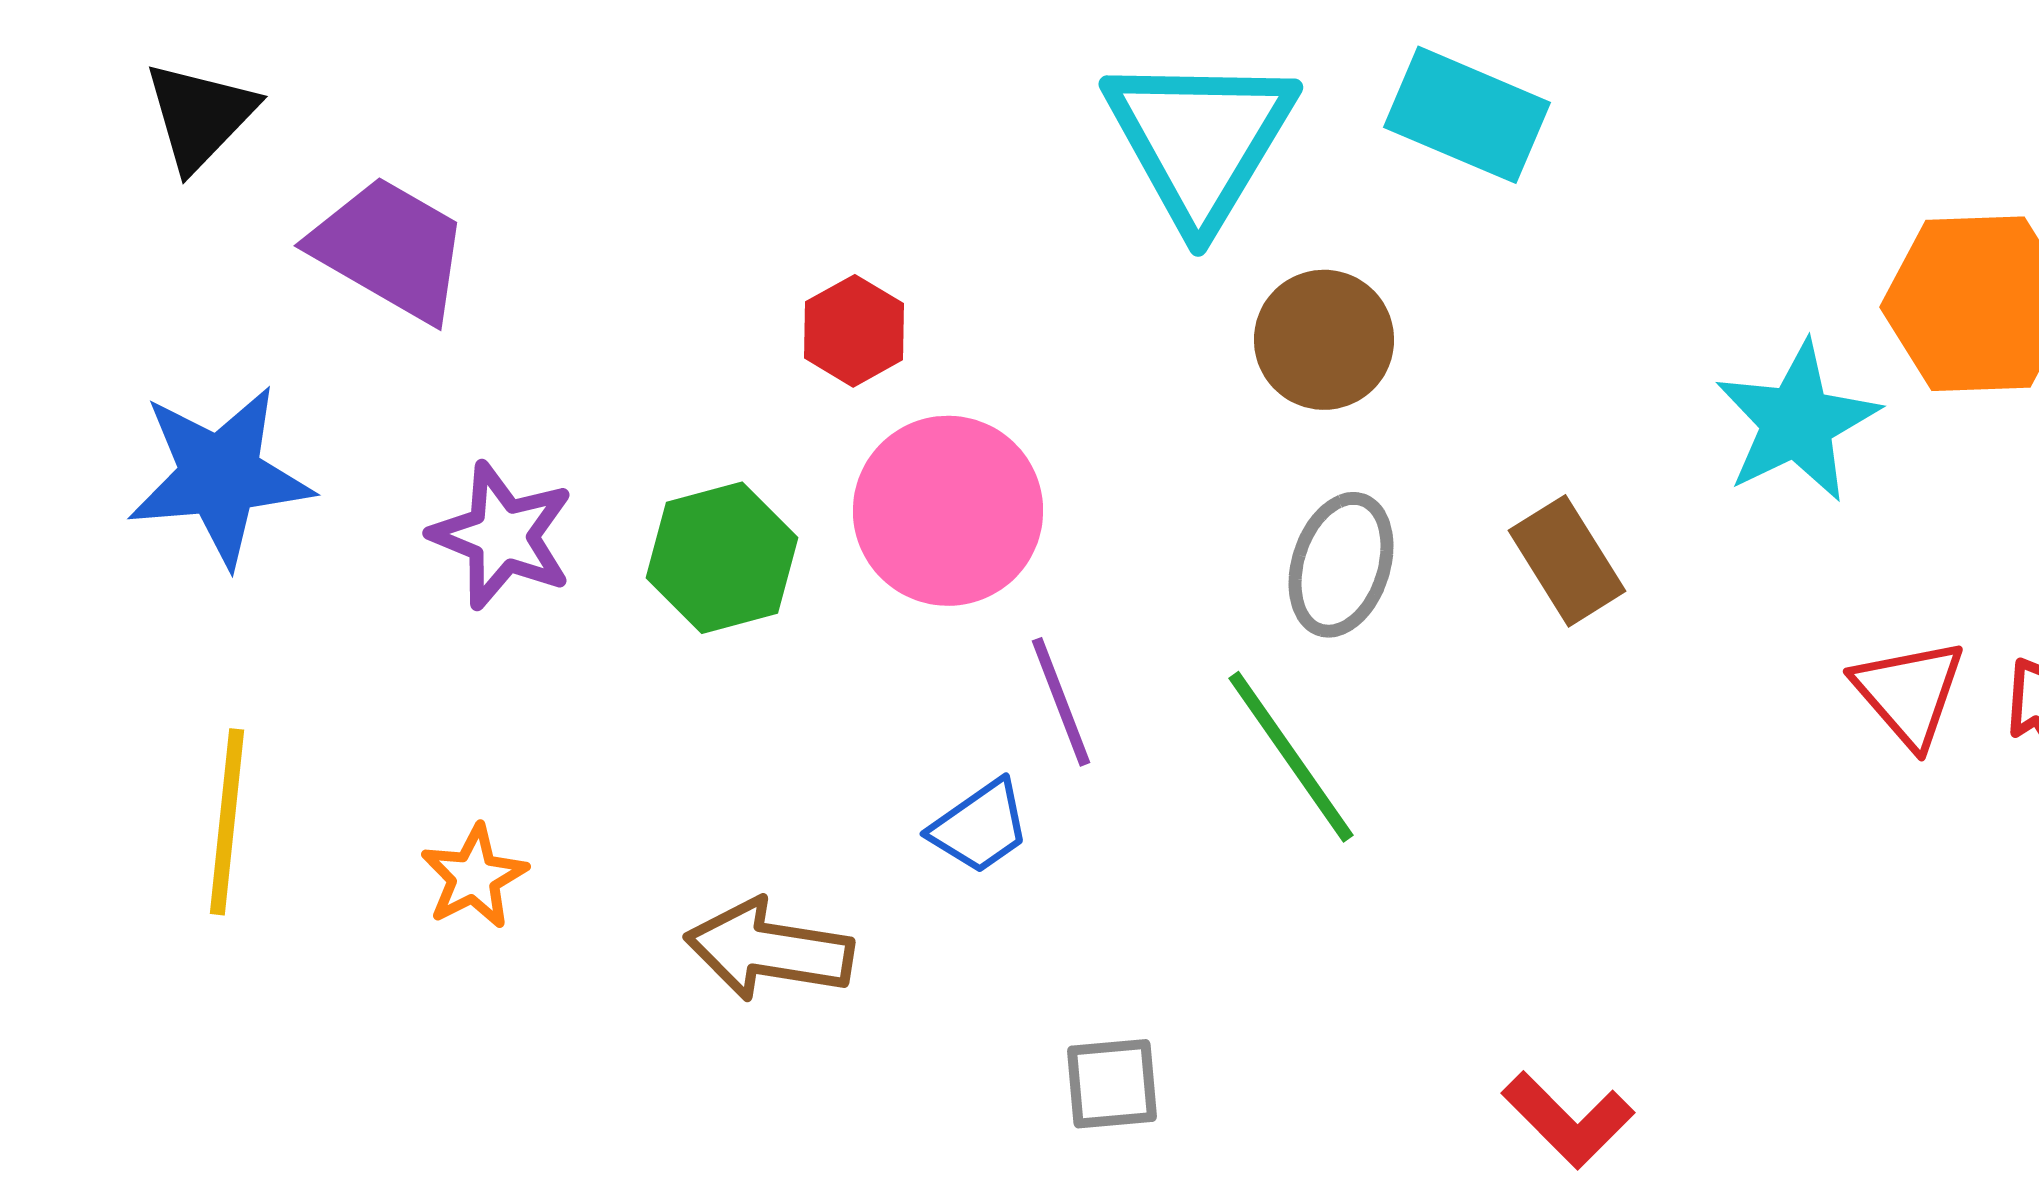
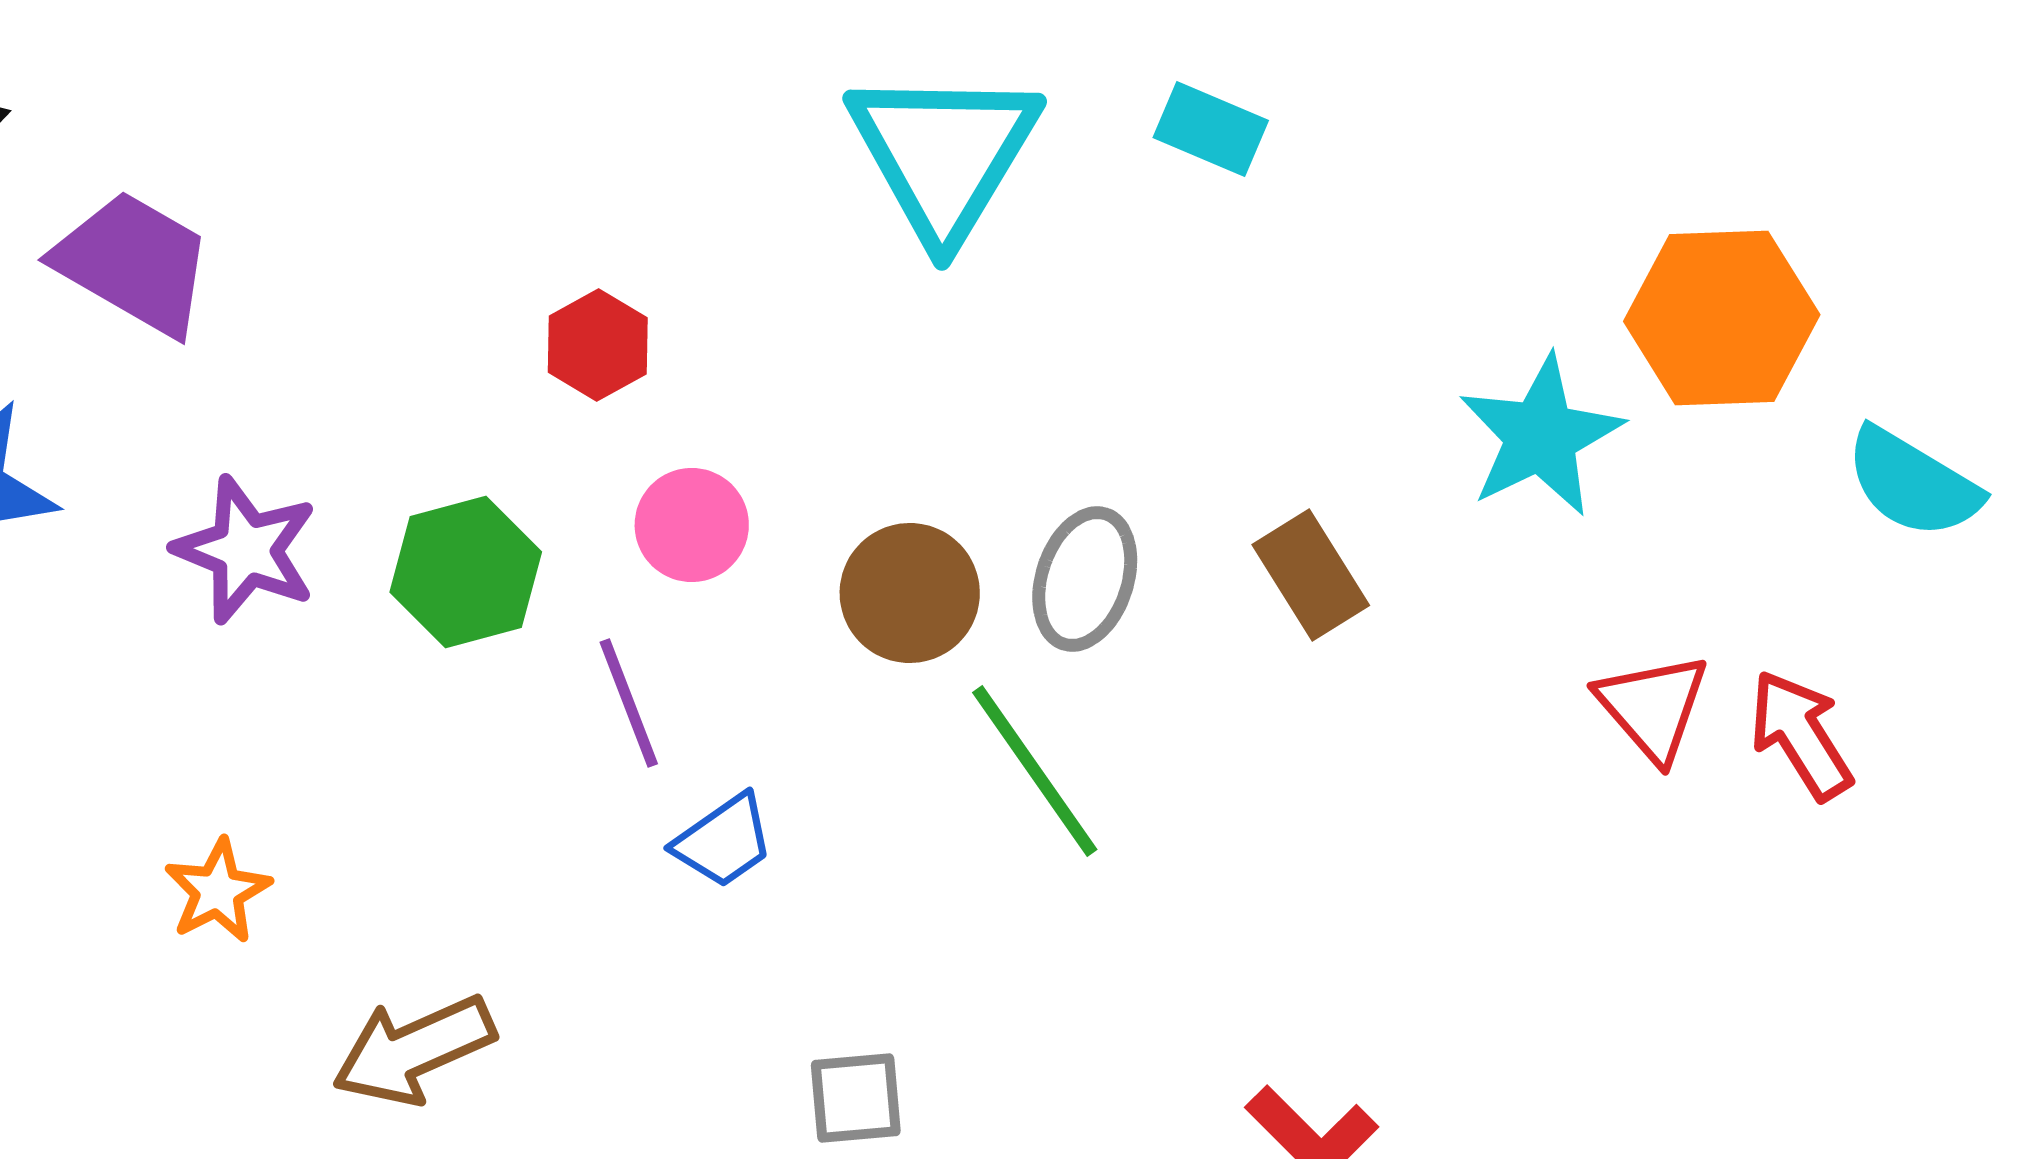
cyan rectangle: (1467, 115) -> (1211, 129), size x0.7
brown circle: (1324, 340) -> (910, 593), moved
pink circle: (948, 511) -> (692, 525), size x0.6
purple line: (1061, 702) -> (629, 703), moved
brown arrow: (769, 950) -> (414, 1050), moved, turned -33

